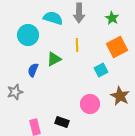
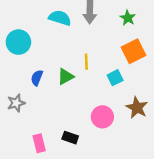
cyan circle: (28, 35) -> (18, 42), moved
yellow line: (77, 45) -> (86, 62), moved
green triangle: (54, 59) -> (66, 77), moved

